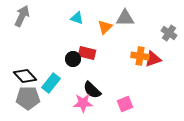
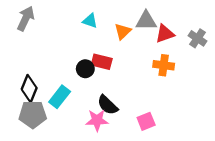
red triangle: (153, 59) -> (165, 34), moved
black diamond: (25, 76) -> (29, 89), turned 65

